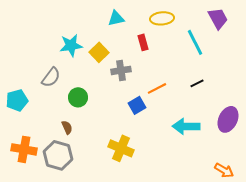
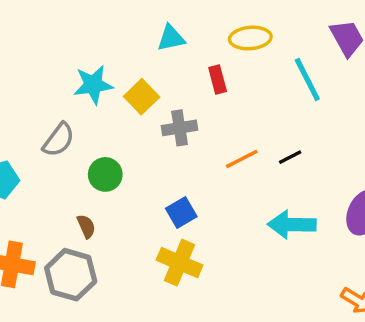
black line: (197, 83) -> (290, 157), moved
blue square: (137, 105) -> (181, 212), moved

